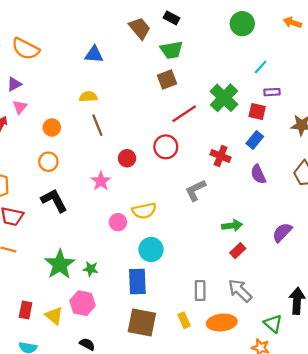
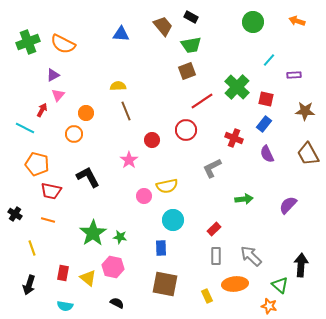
blue triangle: (94, 54) -> (121, 34), moved
purple rectangle: (272, 92) -> (294, 75), moved
orange circle: (48, 162) -> (74, 134), moved
red rectangle: (238, 251) -> (214, 229), moved
blue rectangle: (137, 281) -> (161, 248), size x0.7
yellow rectangle: (184, 320) -> (207, 296), moved

